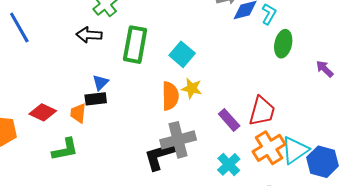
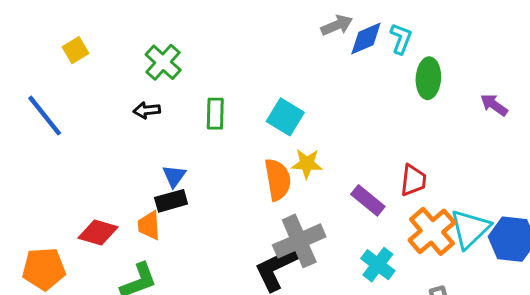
black arrow: (89, 35) -> (147, 110), size x0.7
green rectangle: (135, 45) -> (215, 114), size x0.6
red trapezoid: (262, 111) -> (413, 180), size x0.7

